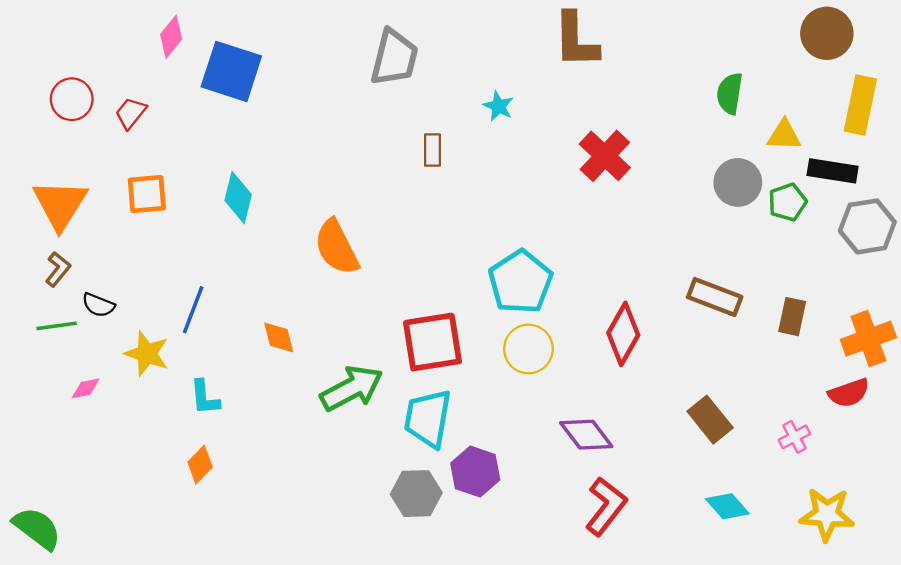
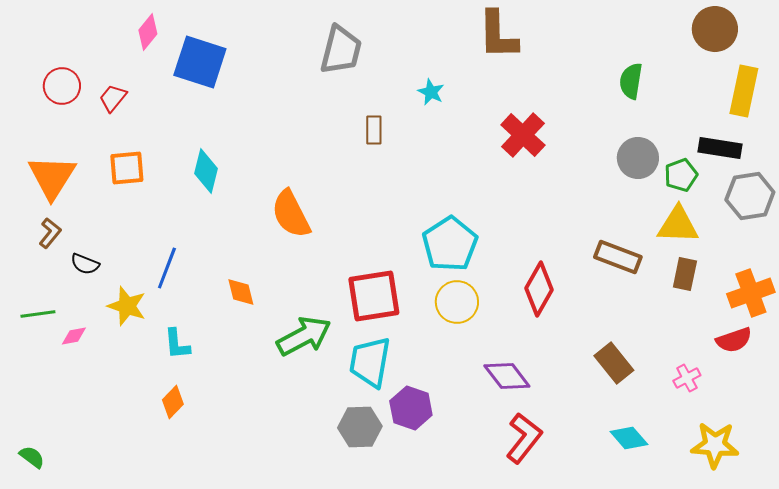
yellow triangle: (784, 135) -> (678, 225), moved, size x1.4
green line: (57, 326) -> (38, 314), moved
green semicircle: (37, 528) -> (32, 457), size x0.6

